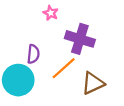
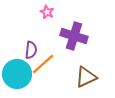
orange line: (64, 68) -> (43, 64), moved

